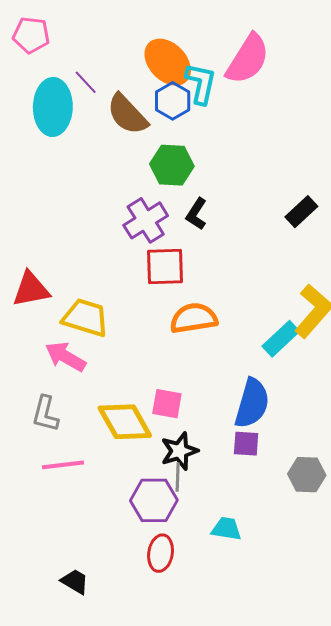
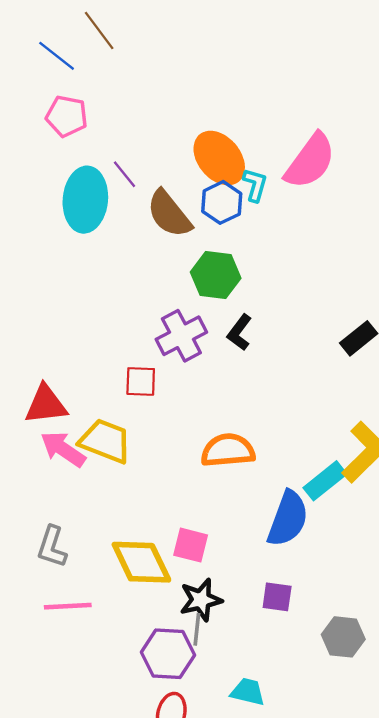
cyan L-shape: (201, 83) -> (255, 185), size x0.7
red square: (165, 267) -> (141, 381), moved, size x0.7
pink arrow: (65, 357) -> (63, 449), moved
blue semicircle: (252, 403) -> (288, 519), moved

